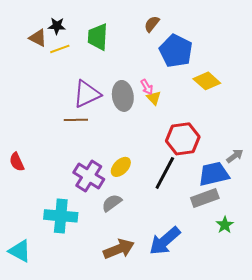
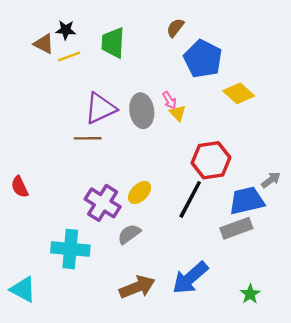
green star: (225, 225) -> (250, 294), moved

